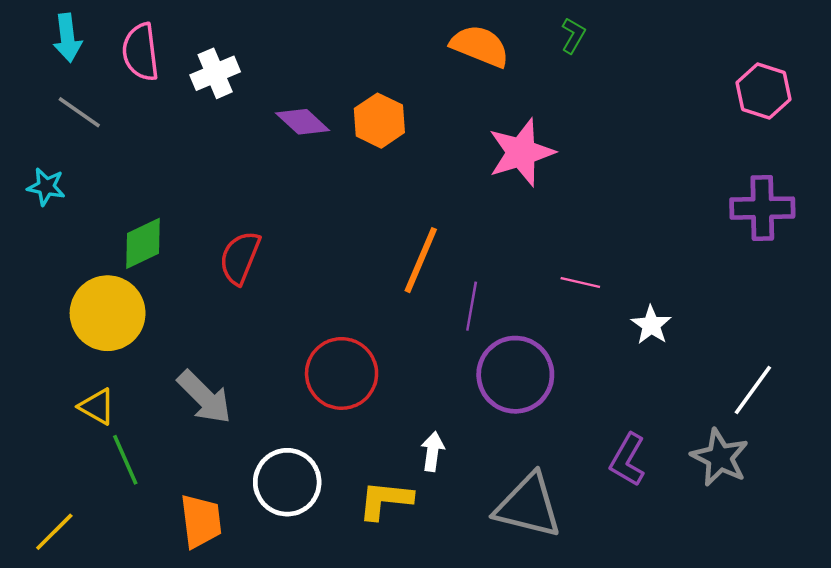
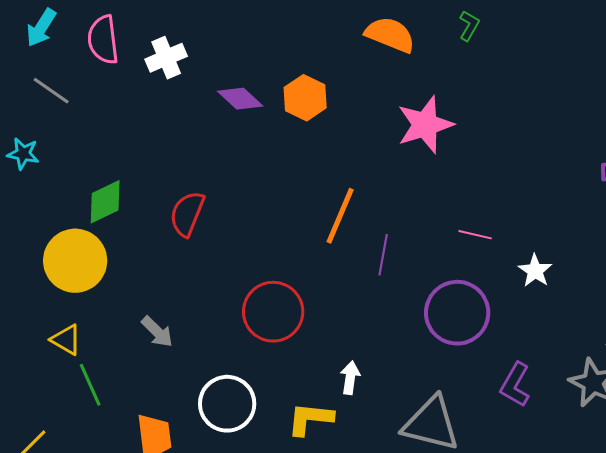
cyan arrow: (67, 38) -> (41, 28), turned 39
purple circle: (515, 375) -> (457, 313), moved
gray arrow: (204, 397) -> (157, 332), size x0.7

